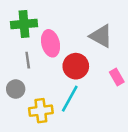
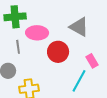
pink ellipse: (51, 43) -> (37, 33), turned -75
cyan line: (70, 99) -> (79, 81), moved

